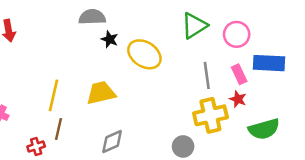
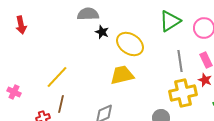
yellow trapezoid: (101, 93) -> (122, 75), moved
yellow line: (54, 95) -> (57, 77), turned 30

